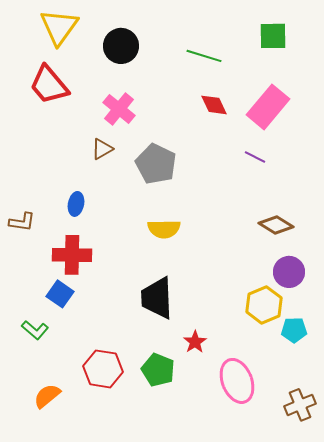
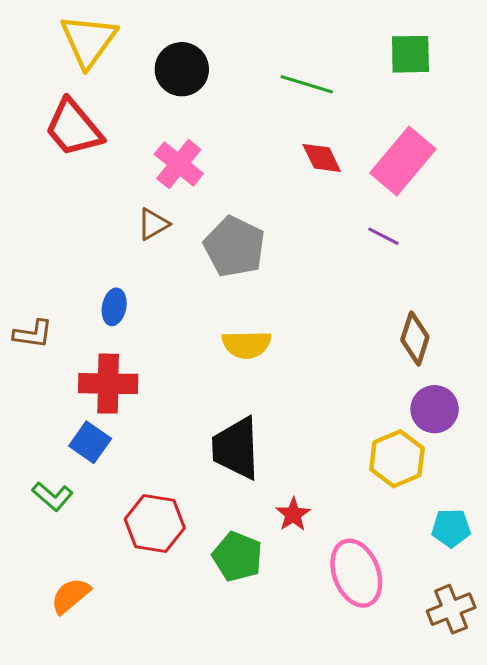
brown diamond: (276, 225) -> (415, 338), turned 76
cyan pentagon: (294, 330) -> (451, 528), moved
red hexagon: (103, 369) -> (155, 523), moved

